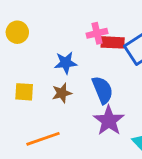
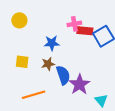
blue semicircle: (102, 90) -> (63, 75), moved

